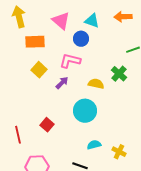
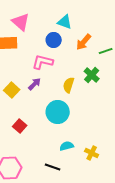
orange arrow: (123, 17) -> (84, 42), moved, turned -48
pink triangle: (61, 21) -> (21, 22), moved
yellow square: (39, 70) -> (12, 90), moved
yellow semicircle: (96, 84) -> (69, 85), turned -84

